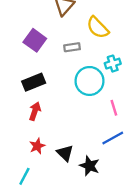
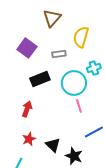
yellow semicircle: (98, 27) -> (81, 37), turned 60
black rectangle: (34, 82) -> (40, 79), moved
pink line: (114, 108) -> (79, 106), moved

